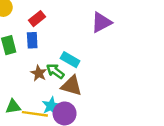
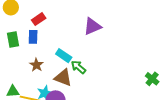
green arrow: (55, 71) -> (78, 67), moved

